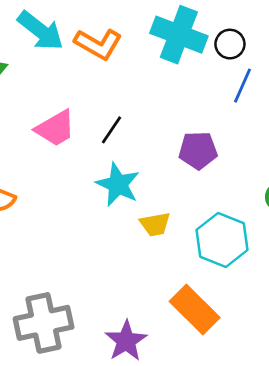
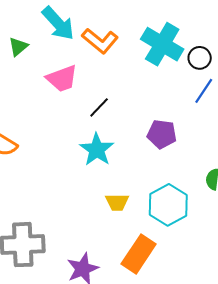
pink trapezoid: (55, 128) -> (62, 79), moved
yellow trapezoid: (155, 224) -> (117, 202), moved
orange rectangle: (195, 310) -> (139, 254), turned 69

